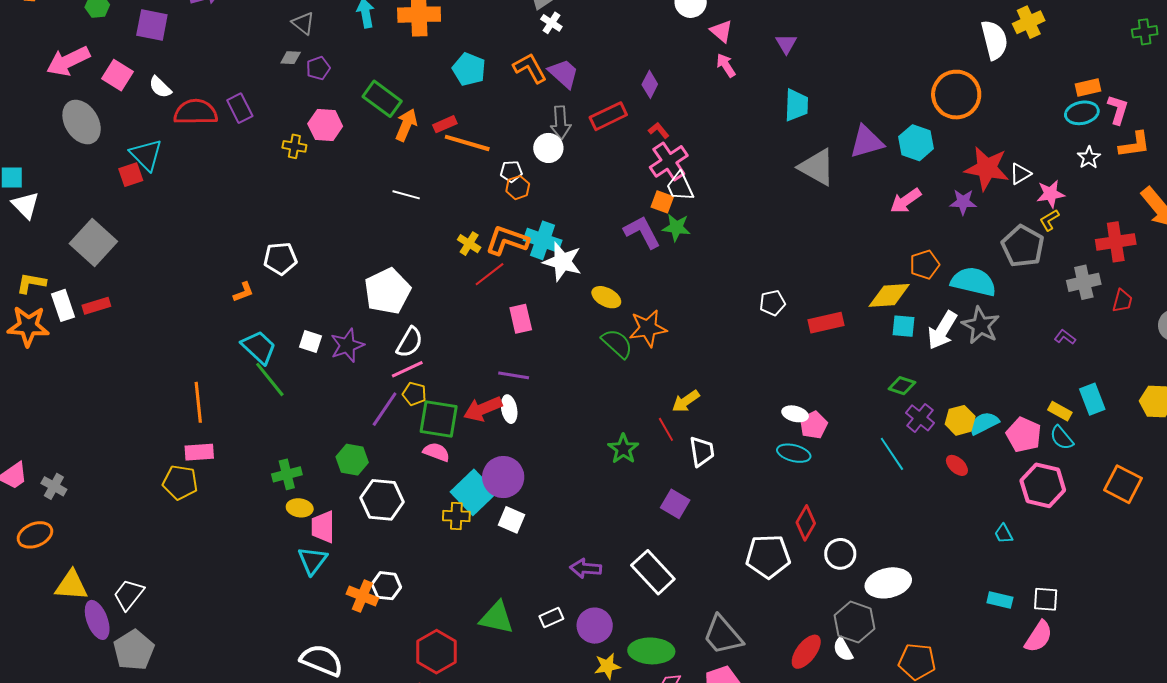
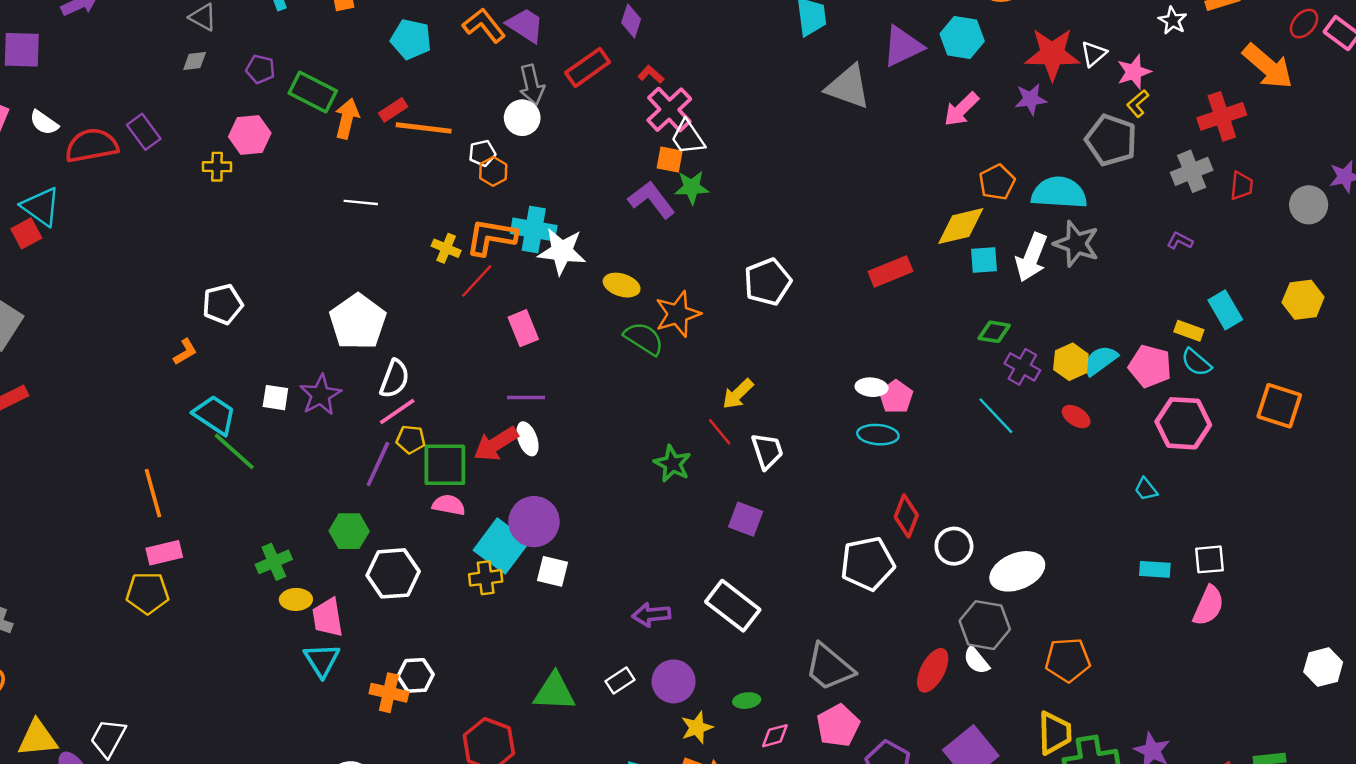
purple pentagon: (318, 68) -> (260, 69), moved, turned -30
white pentagon: (773, 303) -> (768, 282), moved, size x1.5
green ellipse: (651, 651) -> (747, 701), size x0.5

